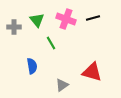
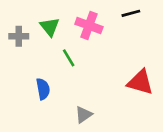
black line: (93, 18) -> (131, 13), moved
red triangle: (92, 72) -> (140, 82), moved

